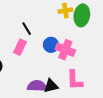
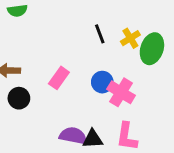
yellow cross: (65, 11) -> (130, 38), turned -32
black line: (27, 29) -> (100, 34), moved

